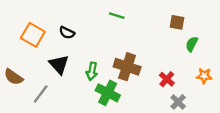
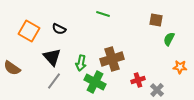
brown cross: (127, 67) -> (112, 59), turned -35
red cross: (167, 79) -> (138, 80), moved, turned 32
gray line: (41, 94) -> (54, 81), moved

